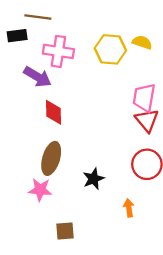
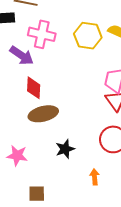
brown ellipse: (51, 158) -> (43, 114), moved, turned 56

